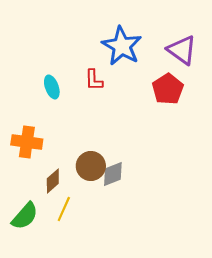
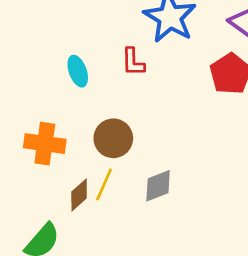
brown circle: (91, 166) -> (113, 138), moved
yellow line: (64, 209) -> (104, 184), moved

